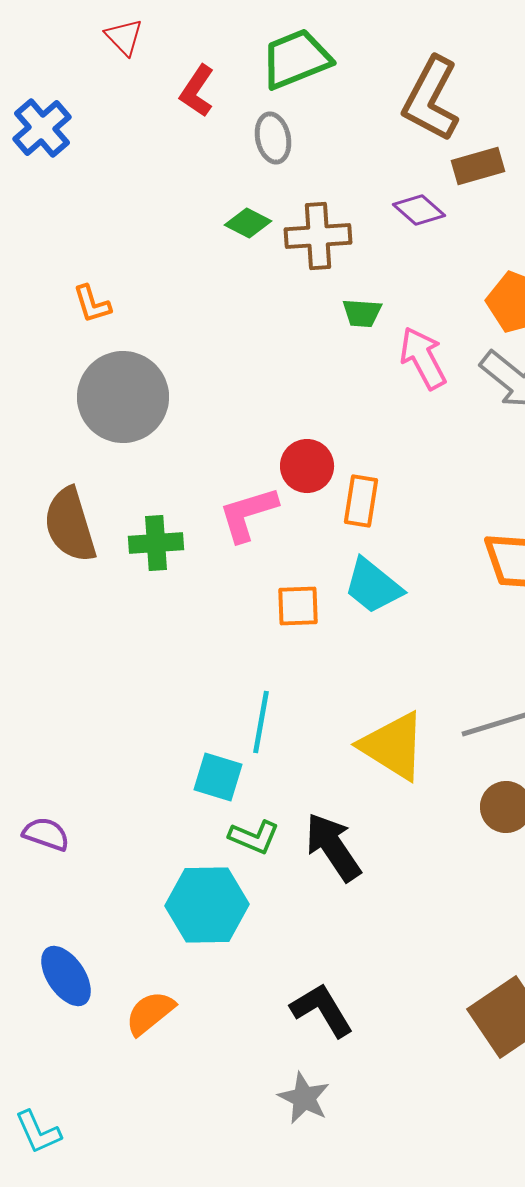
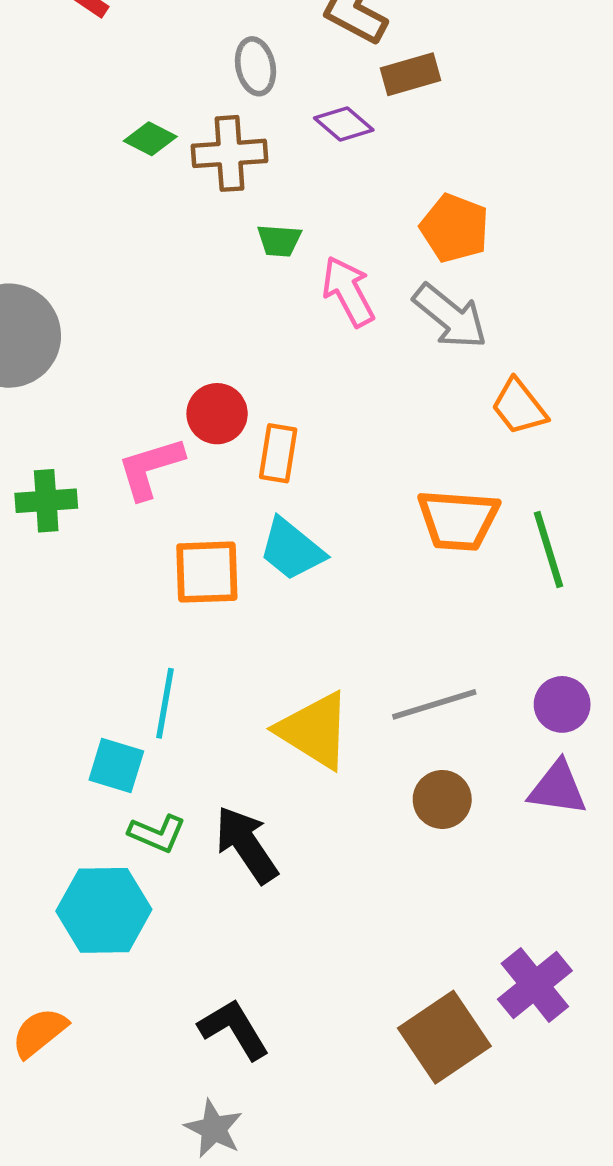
gray ellipse: (273, 138) -> (255, 66), moved
orange square: (298, 606) -> (207, 572), size x1.4

